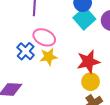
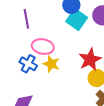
yellow star: (49, 57) -> (51, 64), turned -30

